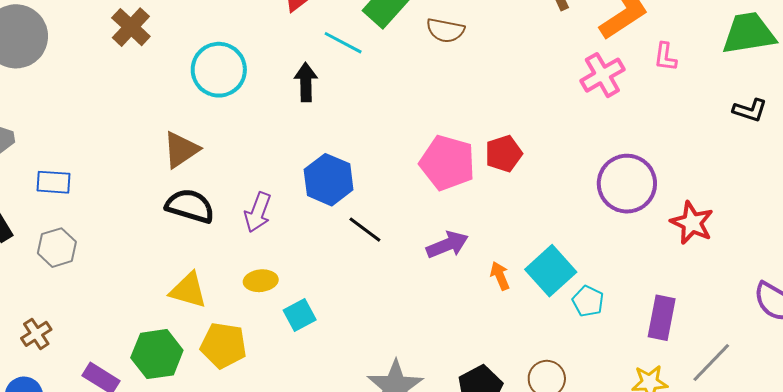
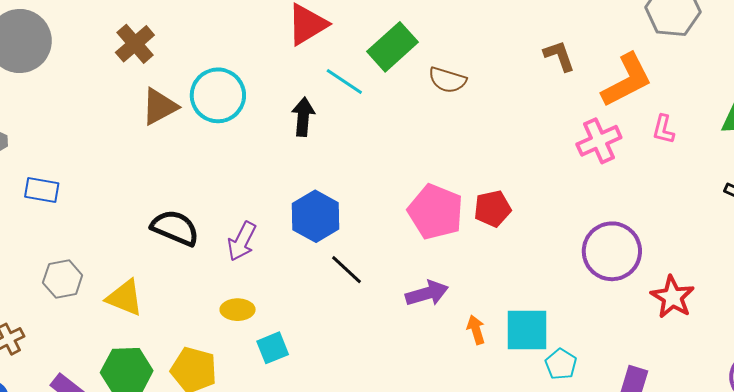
brown triangle: (181, 150) -> (159, 107), moved
gray hexagon: (57, 248) -> (63, 279), moved
cyan square: (551, 271) -> (527, 330), turned 36
yellow triangle: (188, 290) -> (125, 298), moved

